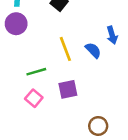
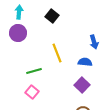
blue semicircle: (93, 50) -> (85, 62), moved, turned -40
purple square: (68, 89) -> (82, 85), moved, turned -35

